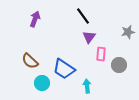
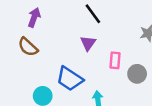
purple triangle: (89, 37) -> (88, 43), moved
brown semicircle: (30, 61) -> (28, 47), moved

